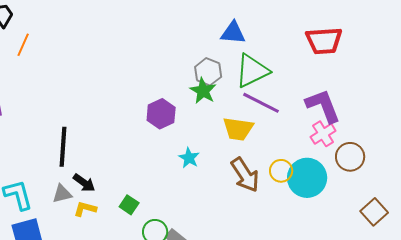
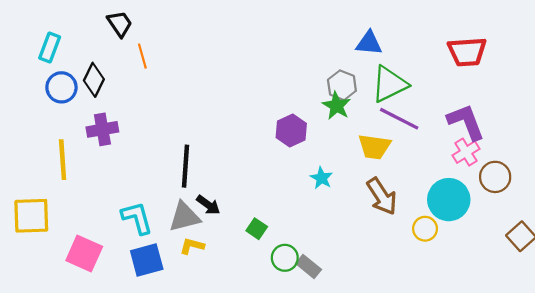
orange line: (23, 45) -> (142, 56), turned -40
yellow circle: (281, 171) -> (425, 229), moved
gray triangle: (62, 194) -> (184, 217), size x1.5
yellow L-shape: (85, 209) -> (192, 246), moved

